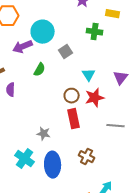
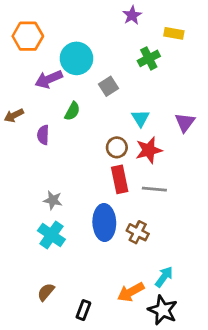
green cross: (95, 32) -> (149, 58), turned -35
purple semicircle: (11, 90) -> (43, 135), moved
gray line: (116, 126) -> (154, 189), moved
gray star: (44, 134) -> (53, 200), moved
blue ellipse: (53, 165) -> (104, 222), moved

